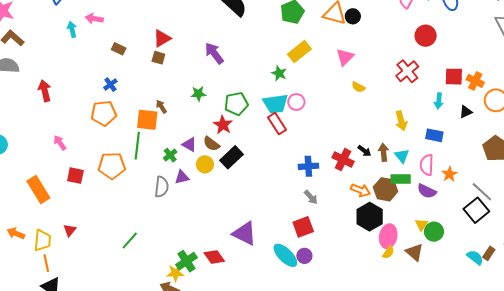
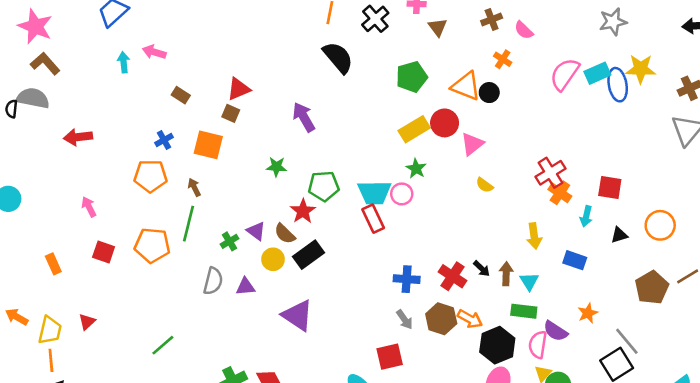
red circle: (426, 36) -> (445, 123), moved
green star: (279, 73) -> (416, 169), moved
orange cross: (475, 81) -> (560, 193), moved
red arrow: (45, 91) -> (78, 137), turned -90
brown arrow: (161, 107) -> (194, 187), moved
orange square: (147, 120) -> (208, 145), moved
pink semicircle: (427, 165) -> (538, 345), moved
purple triangle: (182, 177) -> (245, 287), moved
brown hexagon: (385, 189) -> (441, 319), moved
orange rectangle: (38, 190) -> (53, 264), size x0.6
black hexagon: (370, 217) -> (497, 345), moved
purple triangle: (245, 233) -> (298, 315), moved

